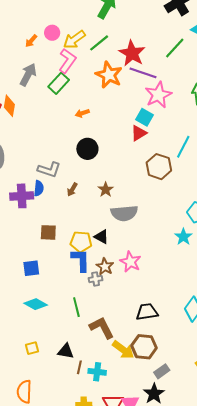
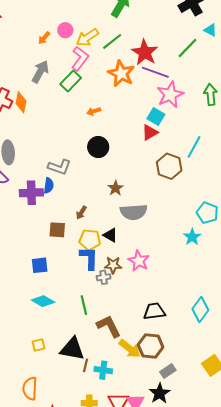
brown arrow: (72, 189) -> (81, 213), moved
brown star: (105, 267) -> (113, 265), turned -30
black triangle: (66, 351) -> (72, 349), size x1.5

